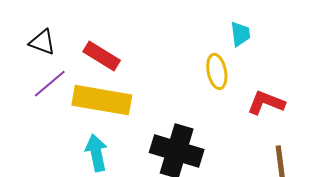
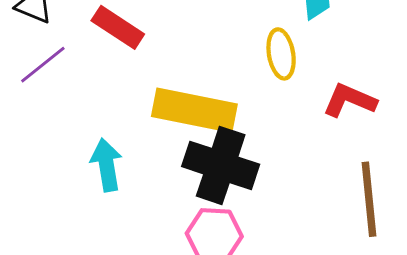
yellow rectangle: (102, 100) -> (194, 110), moved

